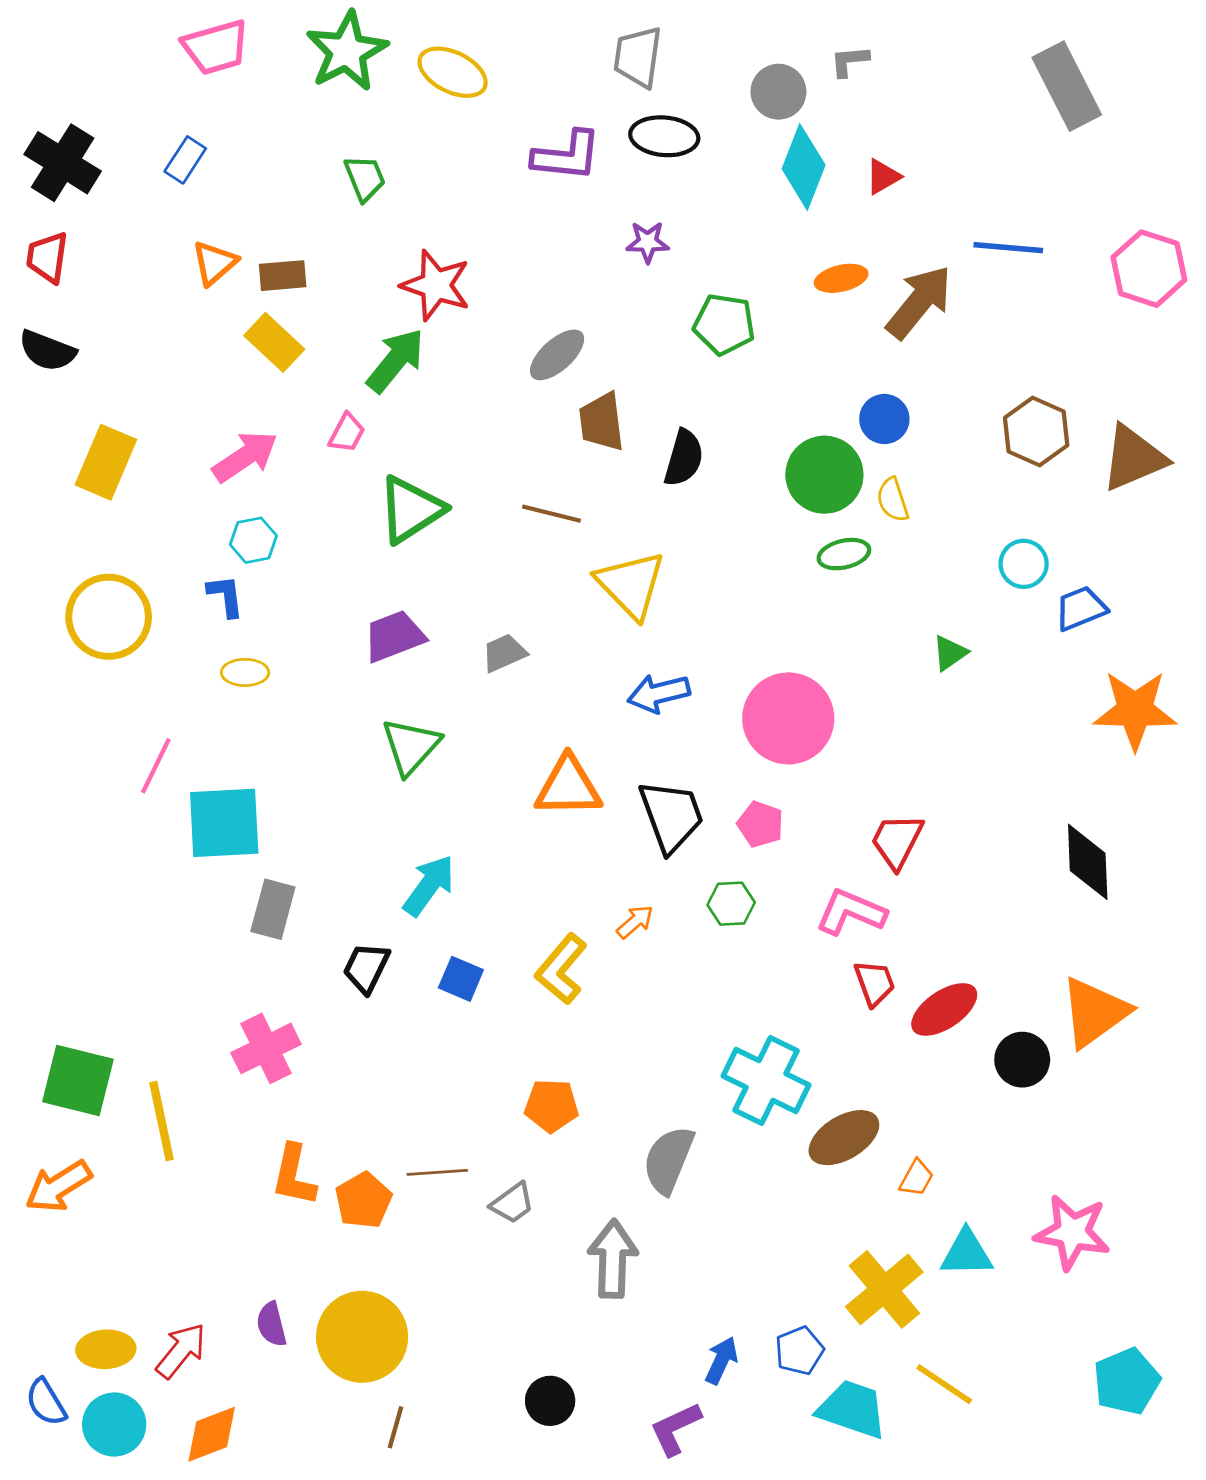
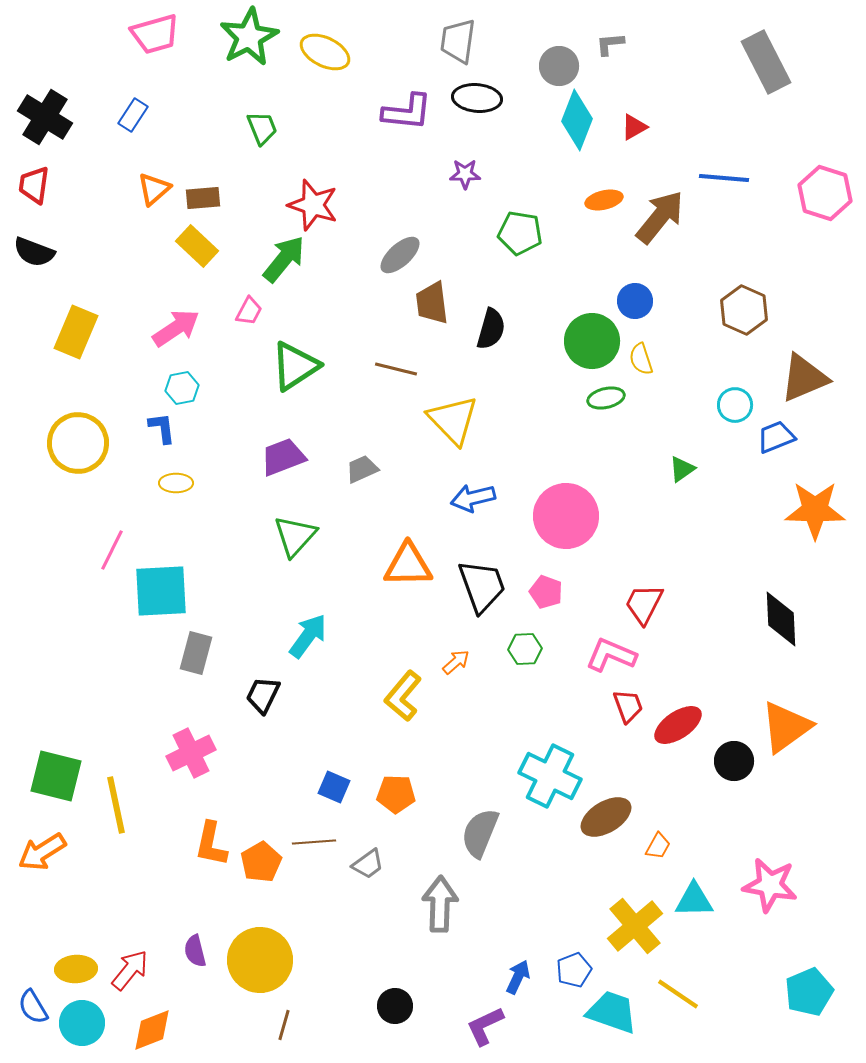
brown triangle: (1134, 458) -> (804, 378), moved
blue square: (461, 979) -> (334, 787), moved

